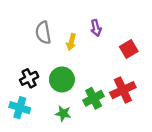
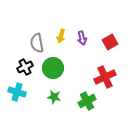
purple arrow: (96, 28) -> (82, 38), moved
gray semicircle: (43, 33) -> (37, 43), moved
green cross: (94, 98) -> (87, 101), moved

